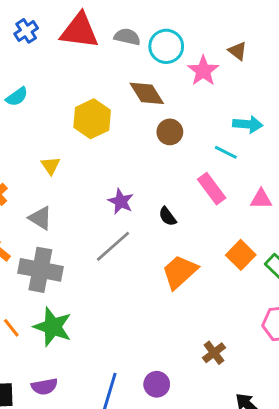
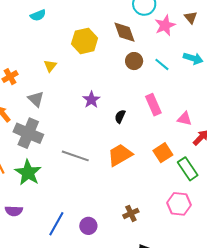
cyan arrow: (248, 124) -> (193, 58), moved
cyan line: (226, 152) -> (162, 64), moved
black semicircle: (167, 216) -> (120, 116), turned 48
gray line: (113, 246) -> (75, 156), moved, turned 48

